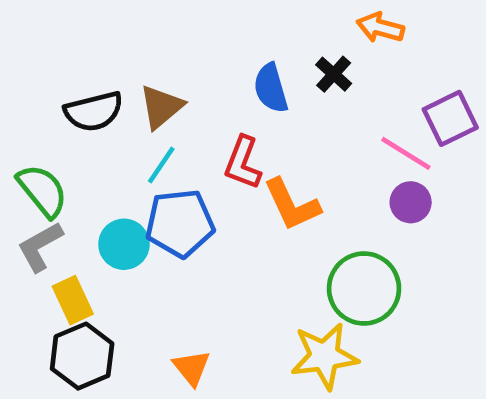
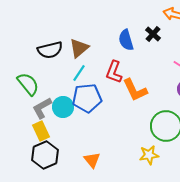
gray L-shape: (40, 247) -> (42, 108), moved
yellow star: (324, 356) -> (149, 155), size x0.7

